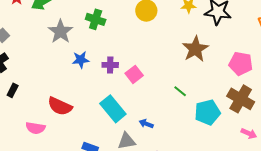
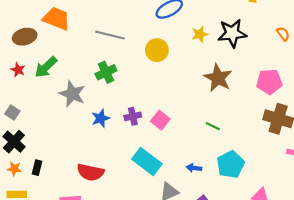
green cross: (96, 19) -> (106, 72), turned -30
cyan pentagon: (207, 112) -> (231, 164), moved
blue arrow: (146, 124) -> (194, 168), moved

